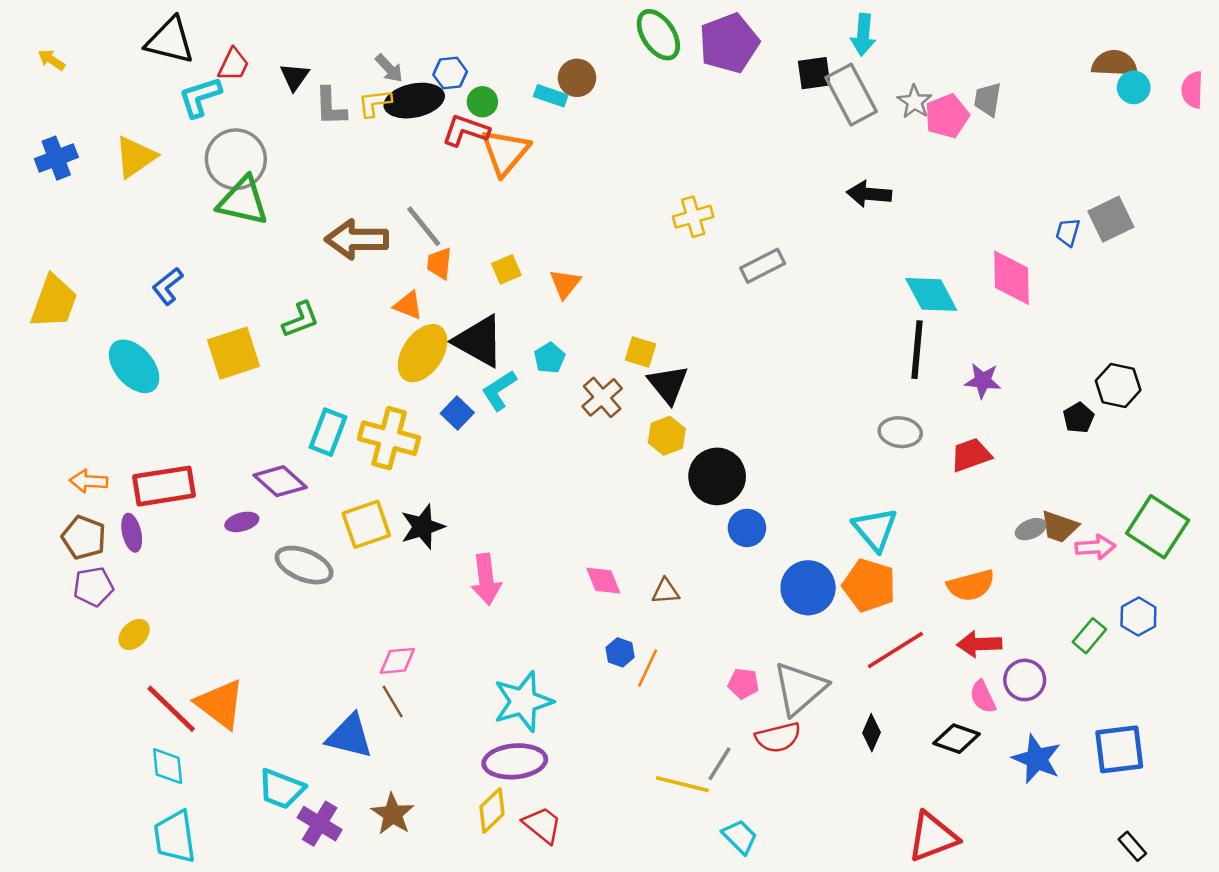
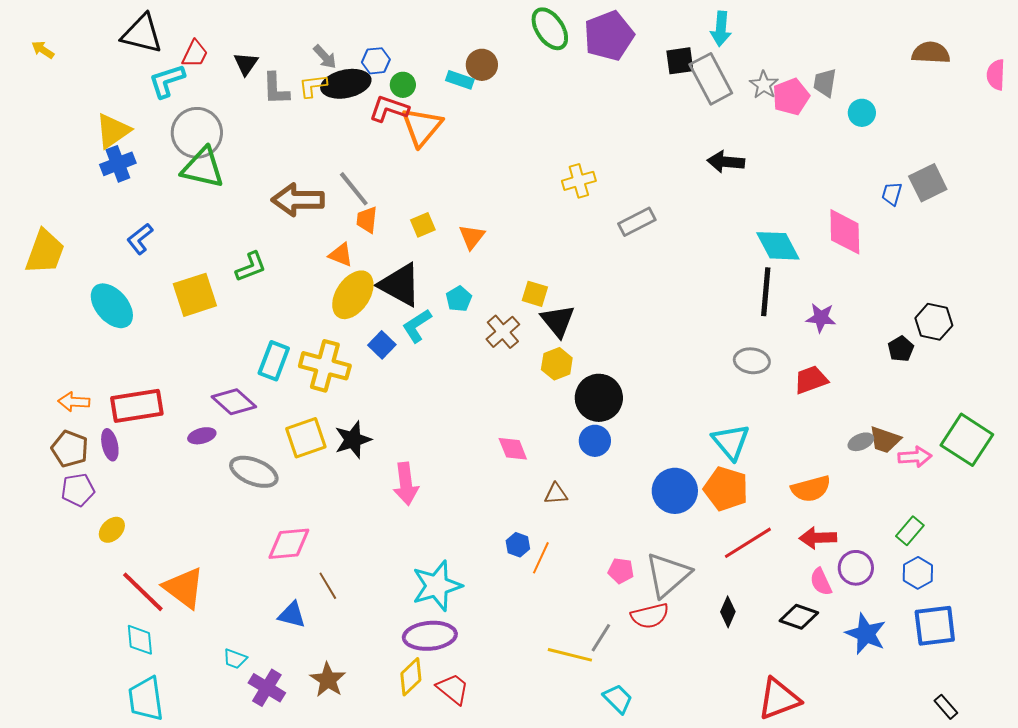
cyan circle: (1134, 87) -> (862, 113), moved
blue cross: (56, 158) -> (118, 164), moved
blue circle: (747, 528) -> (595, 441), moved
pink diamond: (603, 581) -> (513, 449), moved
blue hexagon: (1138, 617) -> (918, 573), moved
pink diamond: (397, 661) -> (289, 544), moved, size x1.4
blue triangle: (350, 736) -> (292, 615), size x0.7
cyan trapezoid: (281, 789) -> (235, 659), size x0.6

